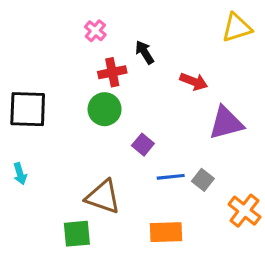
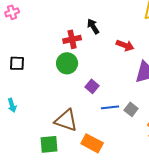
pink cross: (95, 31) -> (12, 12), moved, turned 32
black square: (28, 109) -> (17, 63), size x0.6
orange rectangle: (166, 232) -> (92, 143), moved, turned 30

